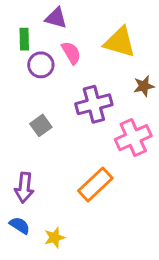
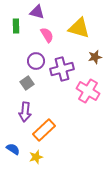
purple circle: (41, 65) -> (36, 61), moved
pink cross: (133, 138) -> (88, 91), turned -35
orange rectangle: (95, 185) -> (44, 130), moved
purple arrow: (24, 188) -> (25, 112), moved

